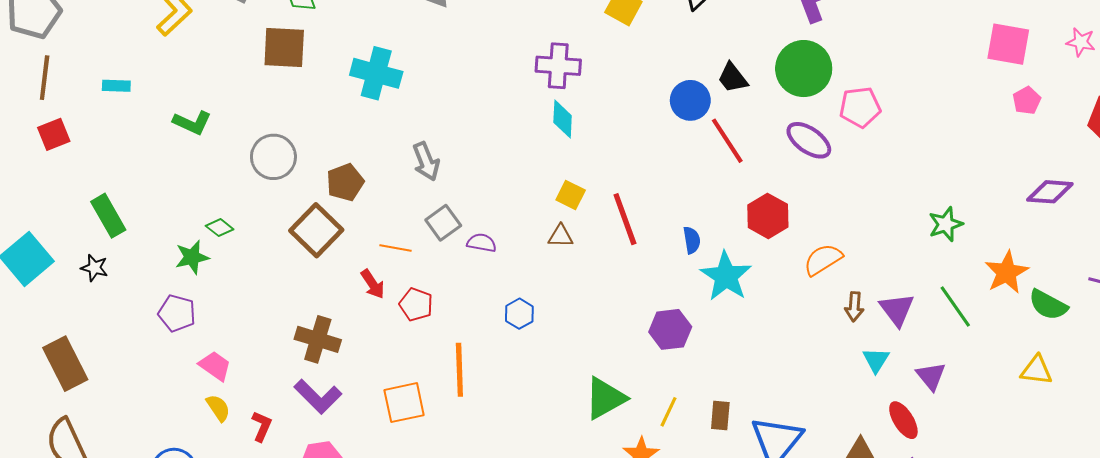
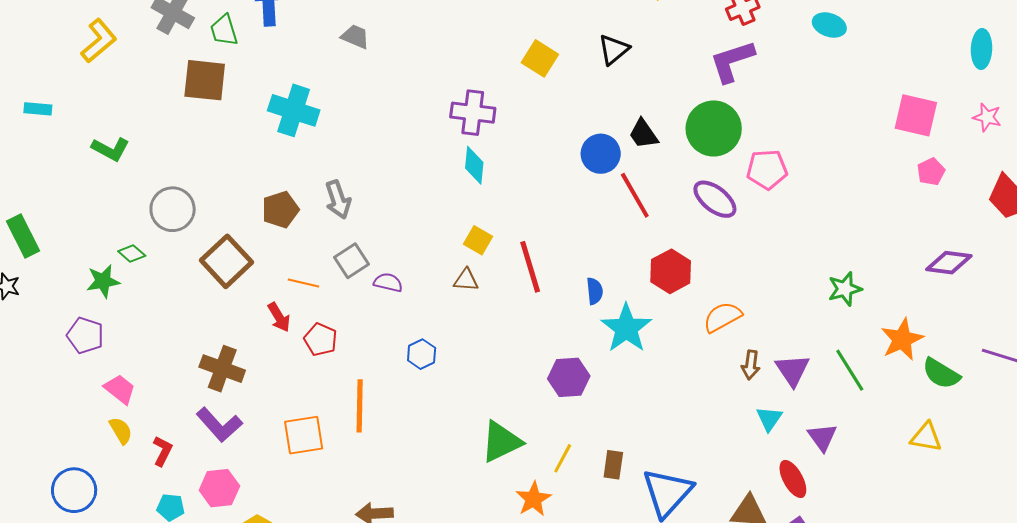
gray circle: (273, 157) -> (173, 209), moved
brown pentagon: (345, 182) -> (280, 210), moved

